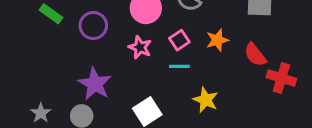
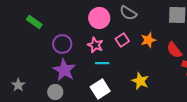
purple circle: (93, 26) -> (62, 44), moved
cyan line: (179, 66) -> (102, 63), moved
gray star: (41, 113) -> (18, 85), moved

